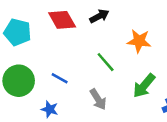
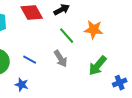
green line: (106, 62) -> (67, 36), moved
gray arrow: (98, 99) -> (61, 59), moved

